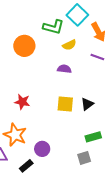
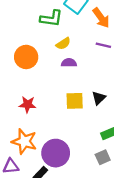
yellow semicircle: (69, 45) -> (63, 44), moved
orange circle: (24, 46) -> (26, 57), moved
purple circle: (42, 149) -> (56, 153), size x1.6

